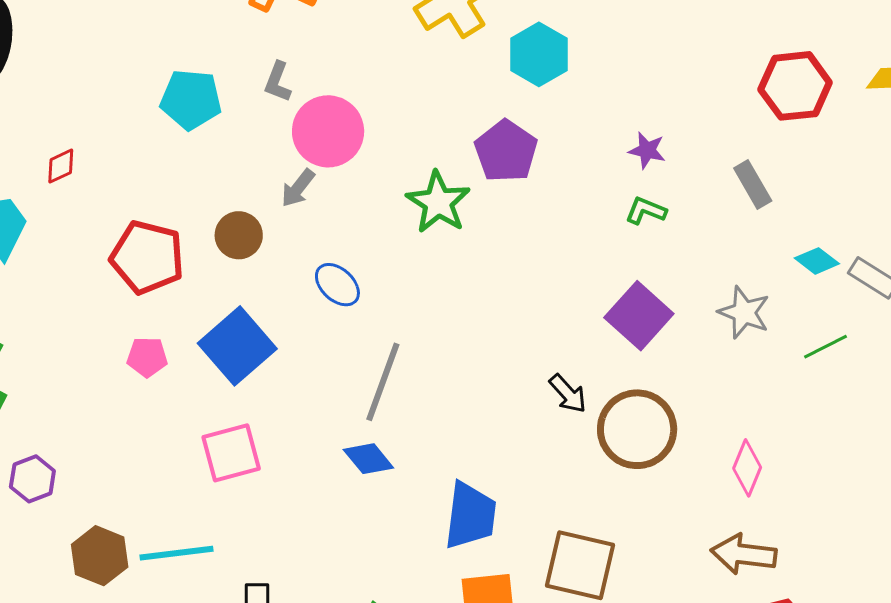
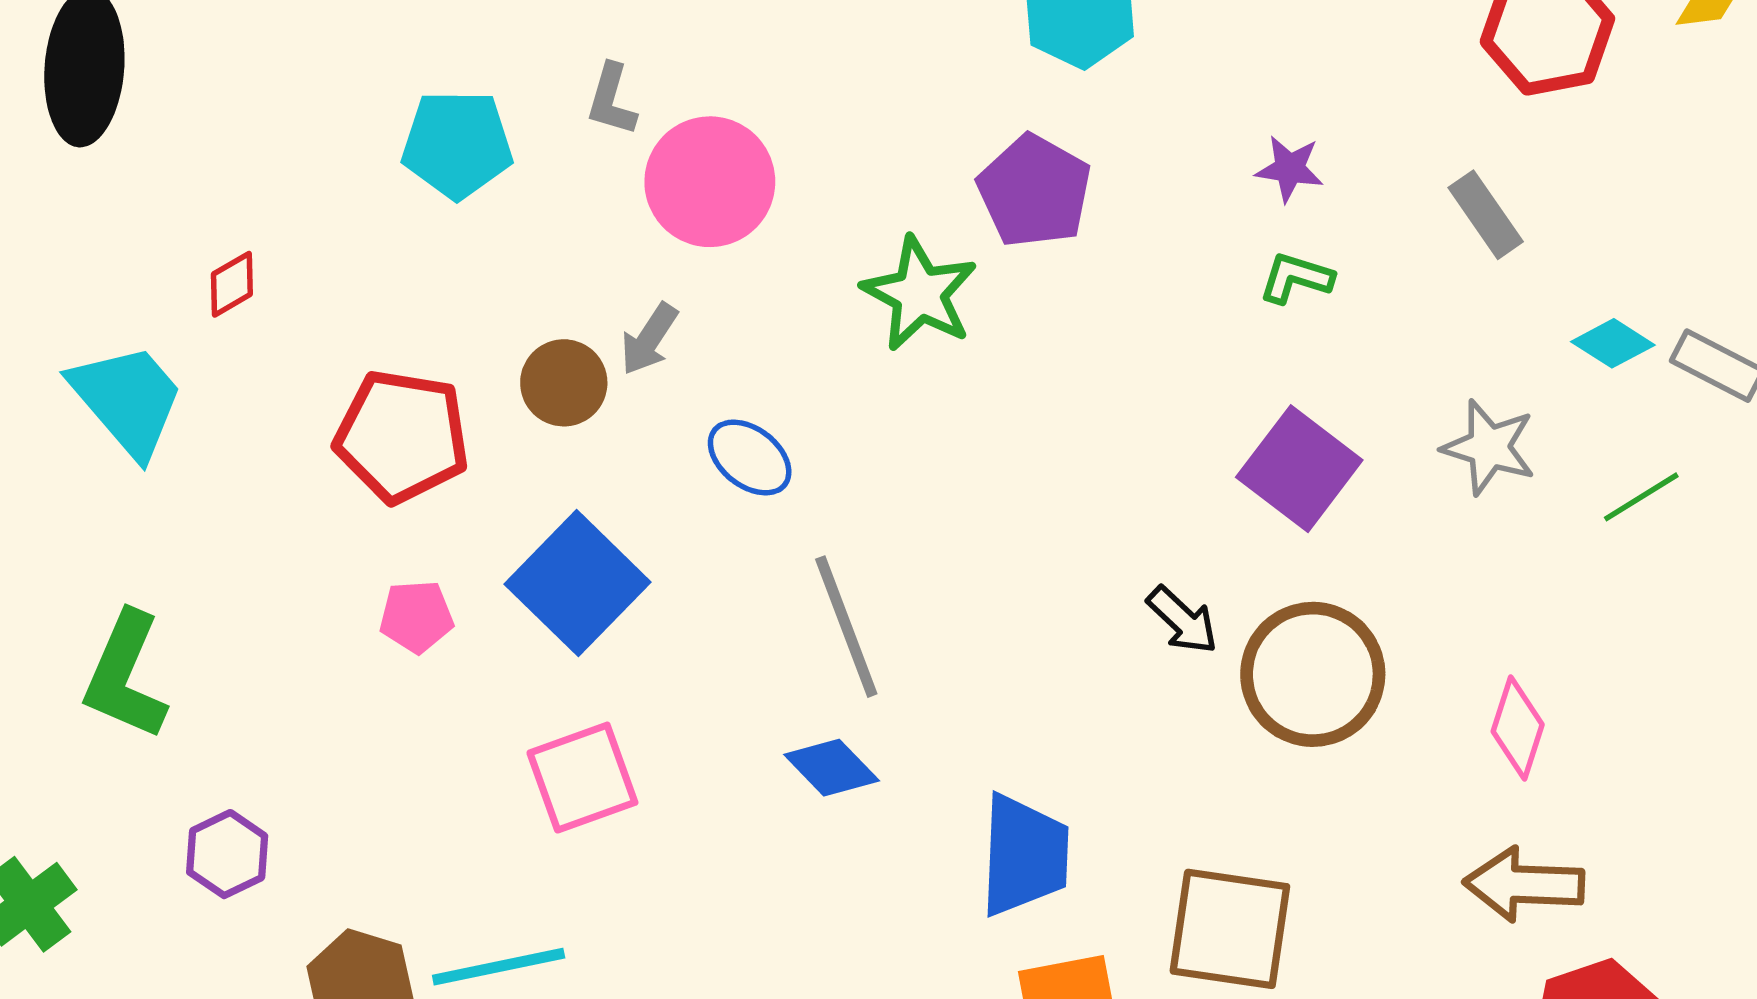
gray arrow: (298, 188) -> (649, 339), moved
gray line: (383, 382) -> (846, 627), turned -36

